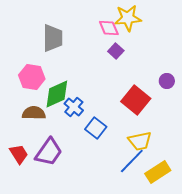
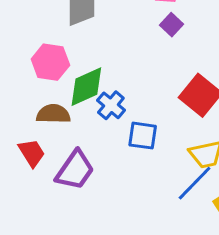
blue square: (96, 128) -> (143, 136), turned -30
red trapezoid: (19, 154) -> (32, 153), moved

